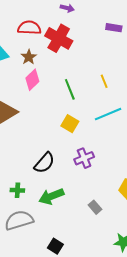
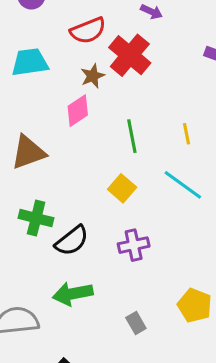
red semicircle: (29, 28) -> (88, 31), turned 145
brown star: (29, 57) -> (93, 76), moved
cyan line: (108, 114) -> (183, 185), turned 48
green cross: (17, 190) -> (36, 218), moved, size x1.5

